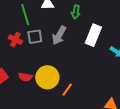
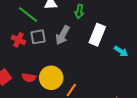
green line: (25, 15) -> (28, 14), turned -35

